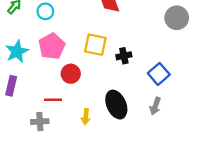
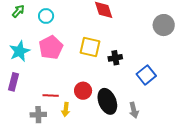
red circle: (71, 74) -> (83, 91), moved
gray arrow: (155, 106) -> (134, 110), moved, turned -35
yellow arrow: (86, 117) -> (66, 110), moved

